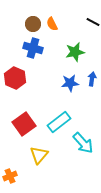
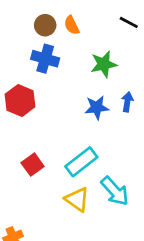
red square: (24, 124) -> (33, 165), size x0.7
yellow triangle: (39, 155) -> (77, 199), moved, turned -36

